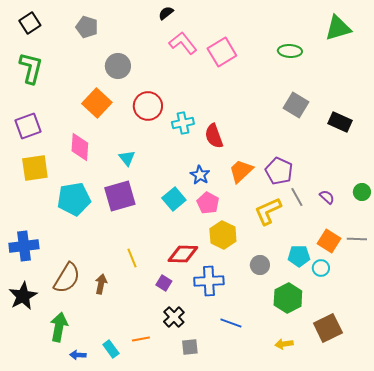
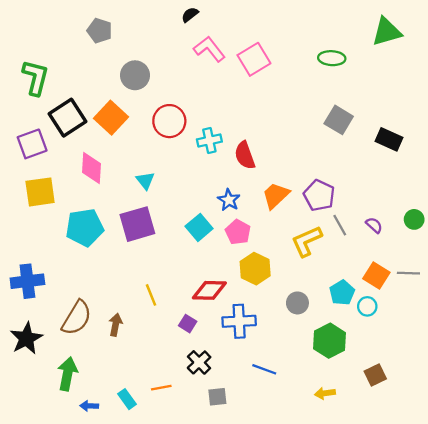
black square: (30, 23) -> (67, 118), moved, size x1.5
cyan pentagon: (299, 256) -> (342, 293), turned -30
brown square: (328, 328) -> (375, 375), size x0.7

